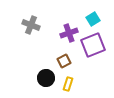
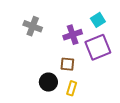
brown square: (64, 61) -> (67, 64), turned 32

